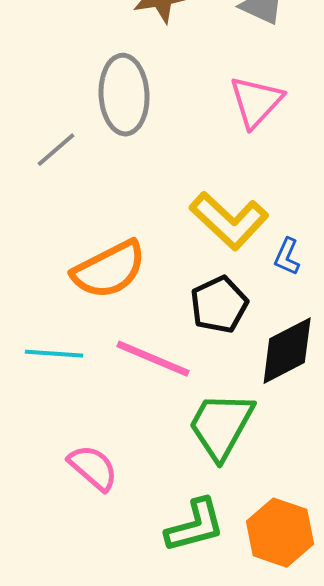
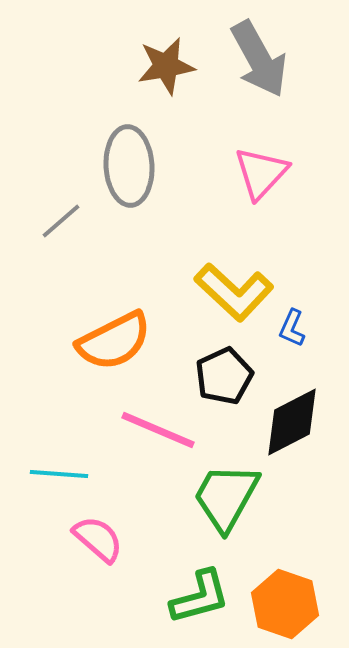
cyan line: (54, 354) -> (59, 474), moved

